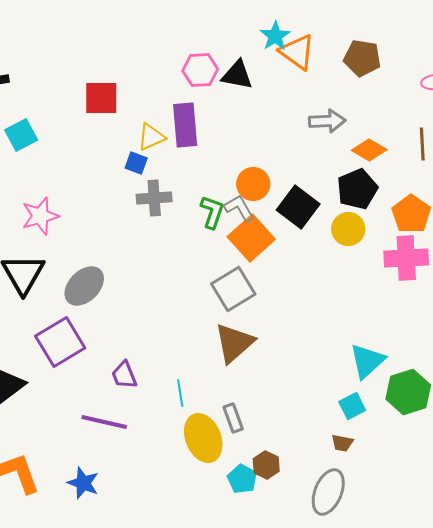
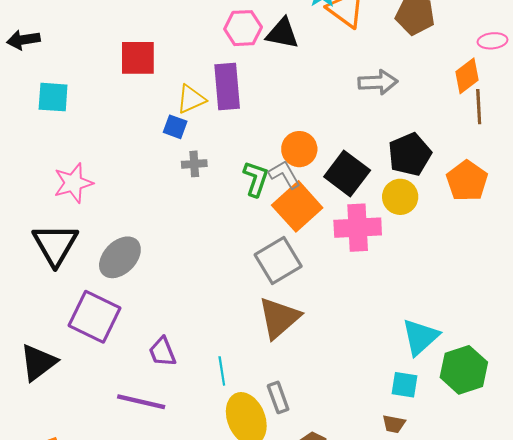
cyan square: (21, 135) -> (53, 97), turned 32
orange diamond: (369, 150) -> (467, 76), moved, turned -68
gray cross: (154, 198) -> (194, 164), size x0.7
pink cross: (406, 258) -> (358, 228), moved
purple square: (60, 342) -> (94, 317), turned -33
cyan square: (352, 406) -> (404, 385), turned 36

